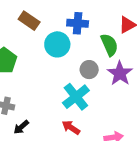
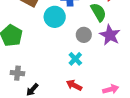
cyan cross: (76, 97) -> (75, 59), size x0.6

